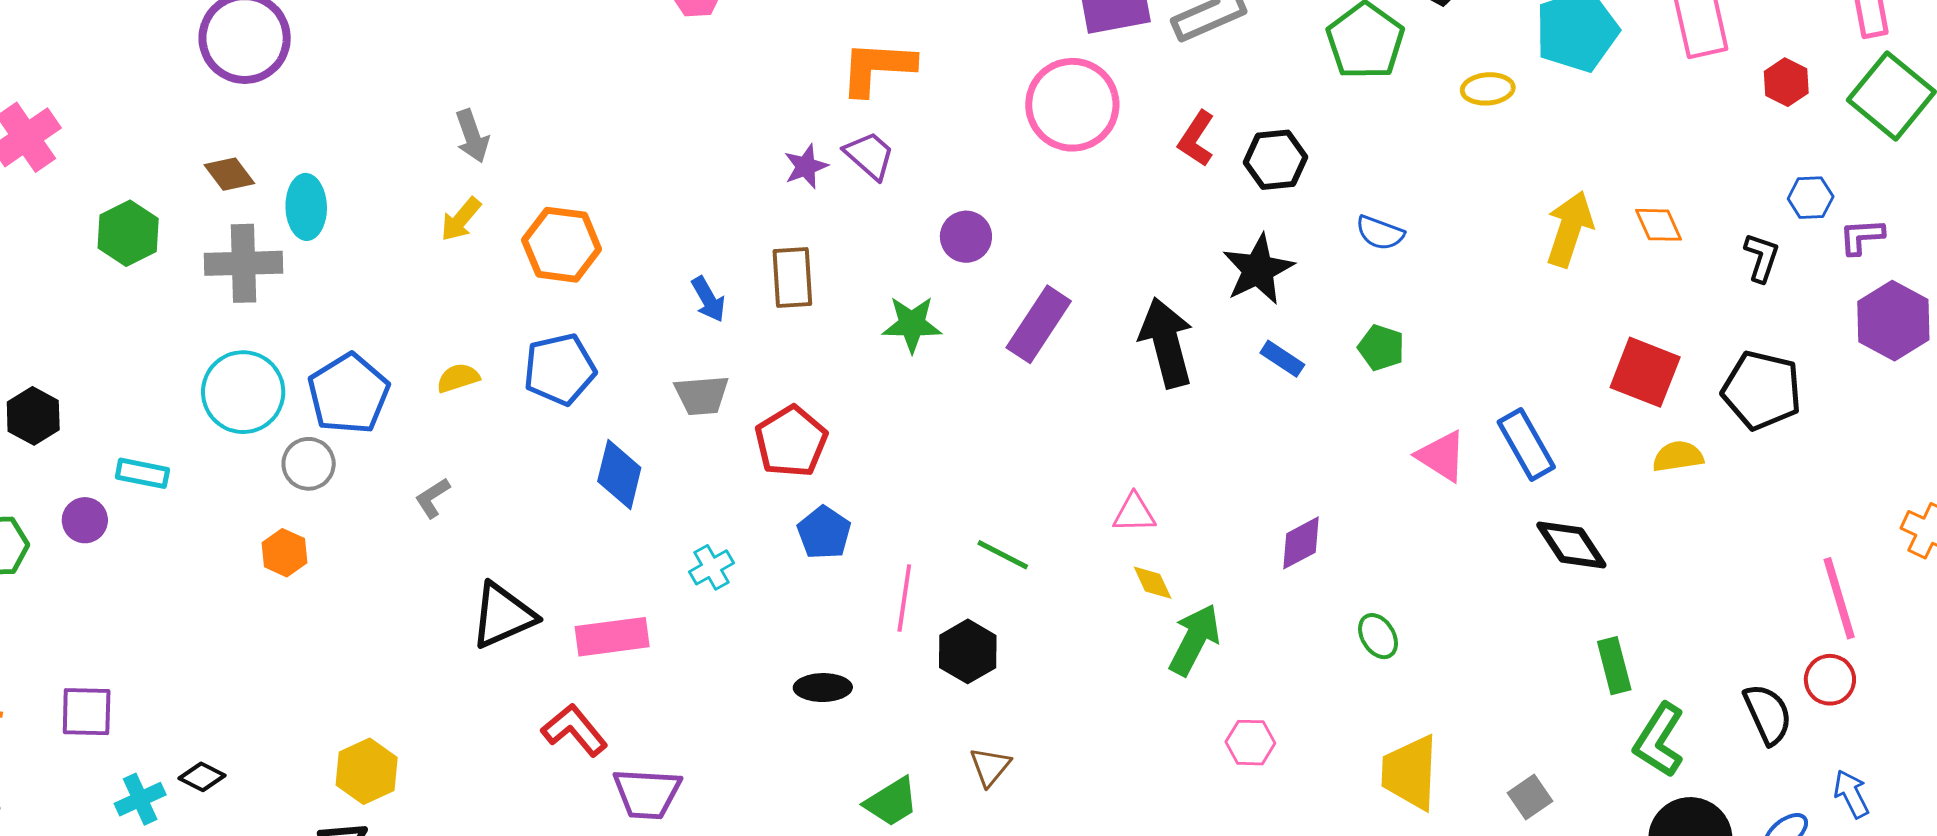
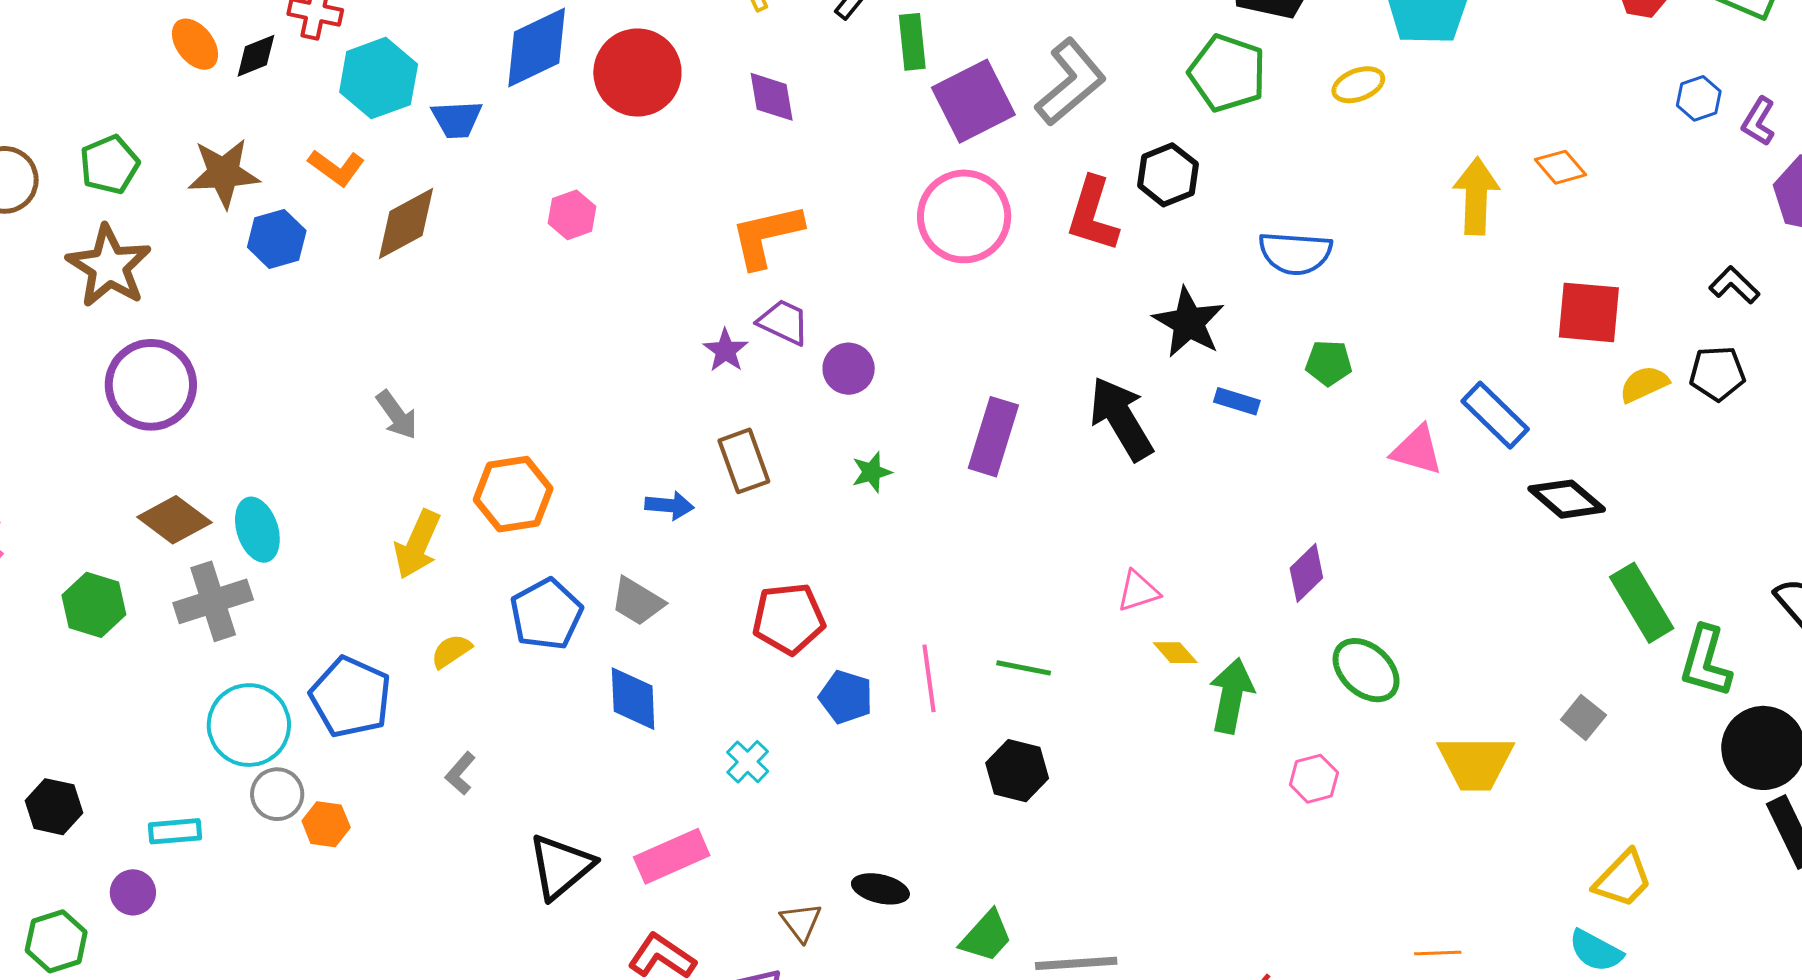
red L-shape: (1196, 139) -> (1093, 214), size x1.4
black hexagon: (1275, 160) -> (1168, 175), moved
brown diamond: (229, 174) -> (174, 520), size x1.4
yellow arrow: (461, 219) -> (417, 544), moved, size x1.4
blue semicircle: (1380, 233) -> (1295, 253), size x1.5
purple circle: (966, 237) -> (849, 369), moved
purple L-shape: (1862, 237) -> (1759, 121), turned -39
black L-shape: (1762, 257) -> (1734, 285), moved, turned -48
blue arrow: (708, 299) -> (669, 505), turned -39
green star: (912, 324) -> (872, 472), size x0.7
black pentagon: (1762, 390) -> (1717, 373), moved, size x0.7
gray trapezoid: (702, 395) -> (637, 601), moved, turned 52
red pentagon: (791, 441) -> (789, 619), turned -30
gray circle: (309, 464) -> (277, 794), moved
orange hexagon: (284, 553) -> (326, 824), moved
pink line: (904, 598) -> (929, 678), moved
green ellipse: (1378, 636) -> (1366, 670), moved, size x1.5
green rectangle: (1614, 666) -> (1642, 603), size x1.4
black ellipse: (823, 688) -> (880, 889), moved, turned 30
brown triangle: (990, 767) -> (801, 922), moved
yellow trapezoid: (1410, 773) -> (1476, 763), turned -76
gray square: (1530, 797) -> (1583, 717), moved

